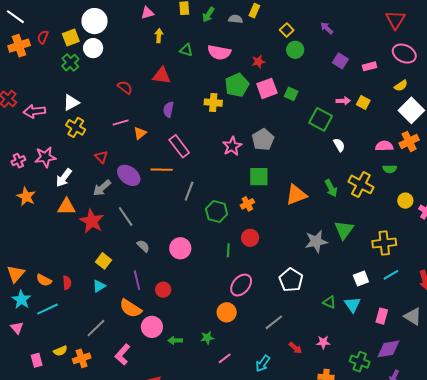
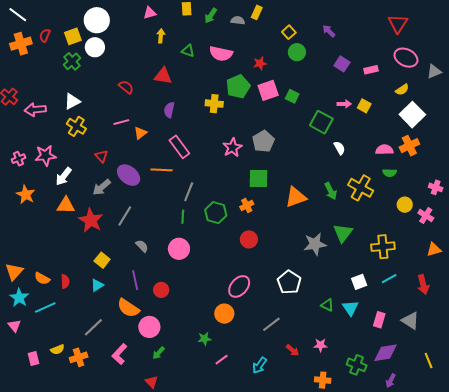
gray line: (126, 216) -> (125, 216), turned 65
green line: (228, 250) -> (183, 217), moved
green arrow: (175, 340) -> (159, 353), moved, turned -48

